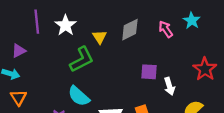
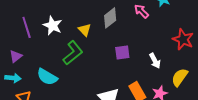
purple square: (149, 72) -> (122, 52), moved
cyan semicircle: (79, 96) -> (47, 77), moved

